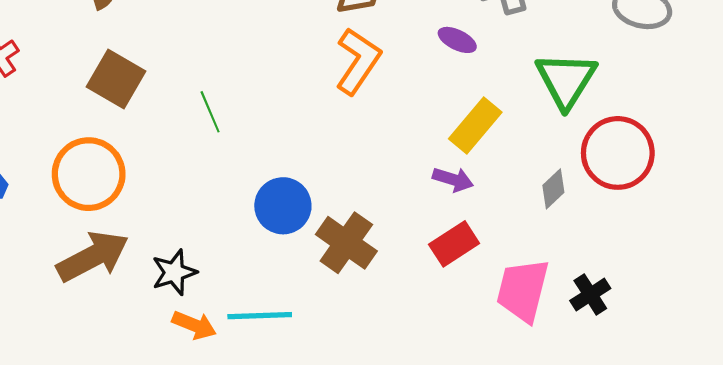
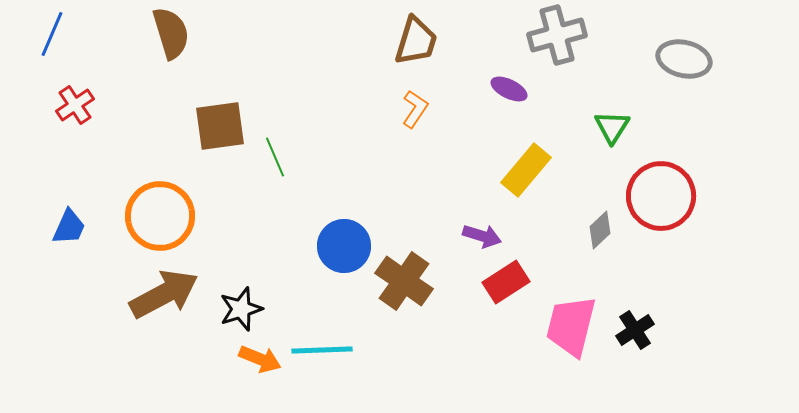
orange L-shape: (358, 61) -> (415, 109), size x0.6
brown square: (116, 79) -> (220, 126), moved, turned -38
green triangle: (566, 80) -> (612, 127), size x0.6
purple arrow: (453, 179) -> (482, 236), moved

